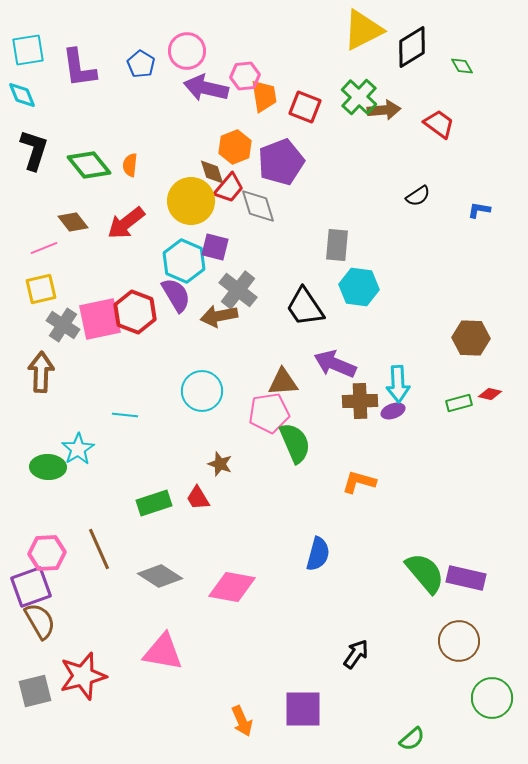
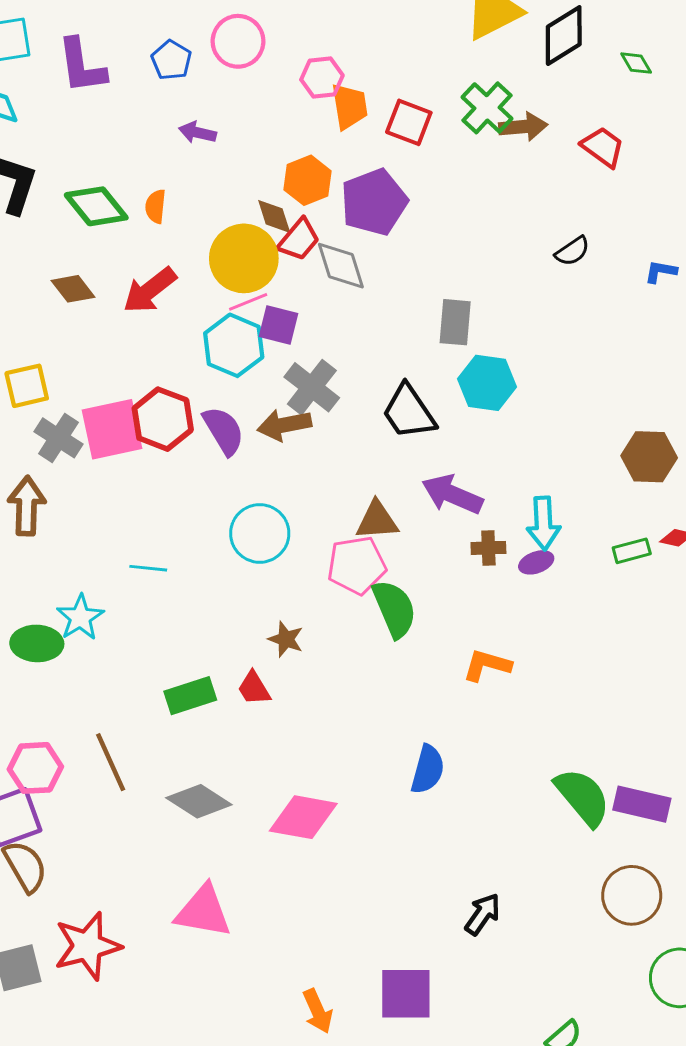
purple arrow: (206, 88) -> (197, 133), moved, size x0.6
pink line: (44, 248) -> (248, 302), moved
purple semicircle: (176, 295) -> (224, 431), moved
brown cross: (360, 401) -> (488, 548), size x0.7

